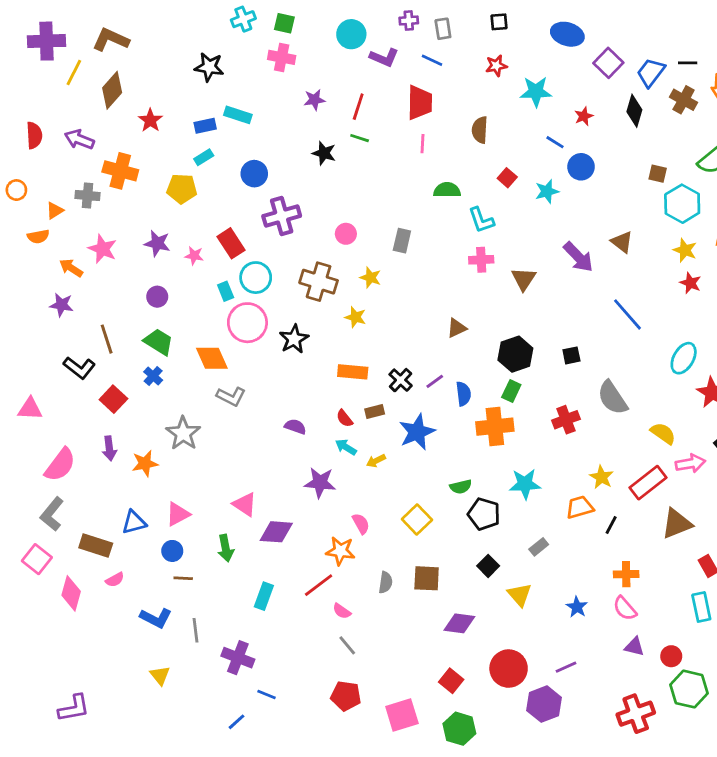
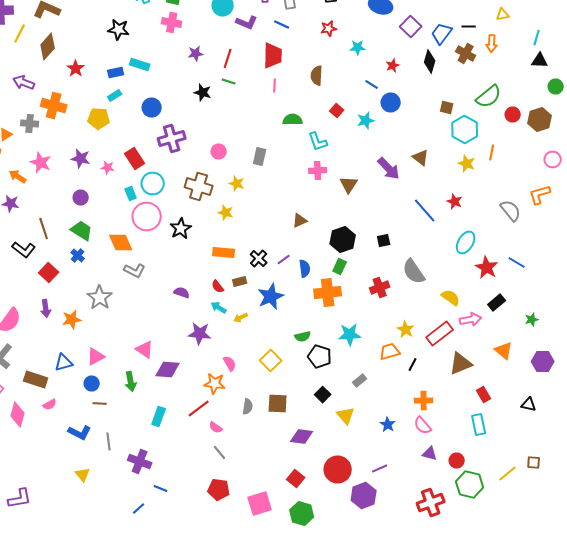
cyan star: (536, 92) -> (358, 48), size x0.7
red star: (690, 283) -> (455, 202), moved

